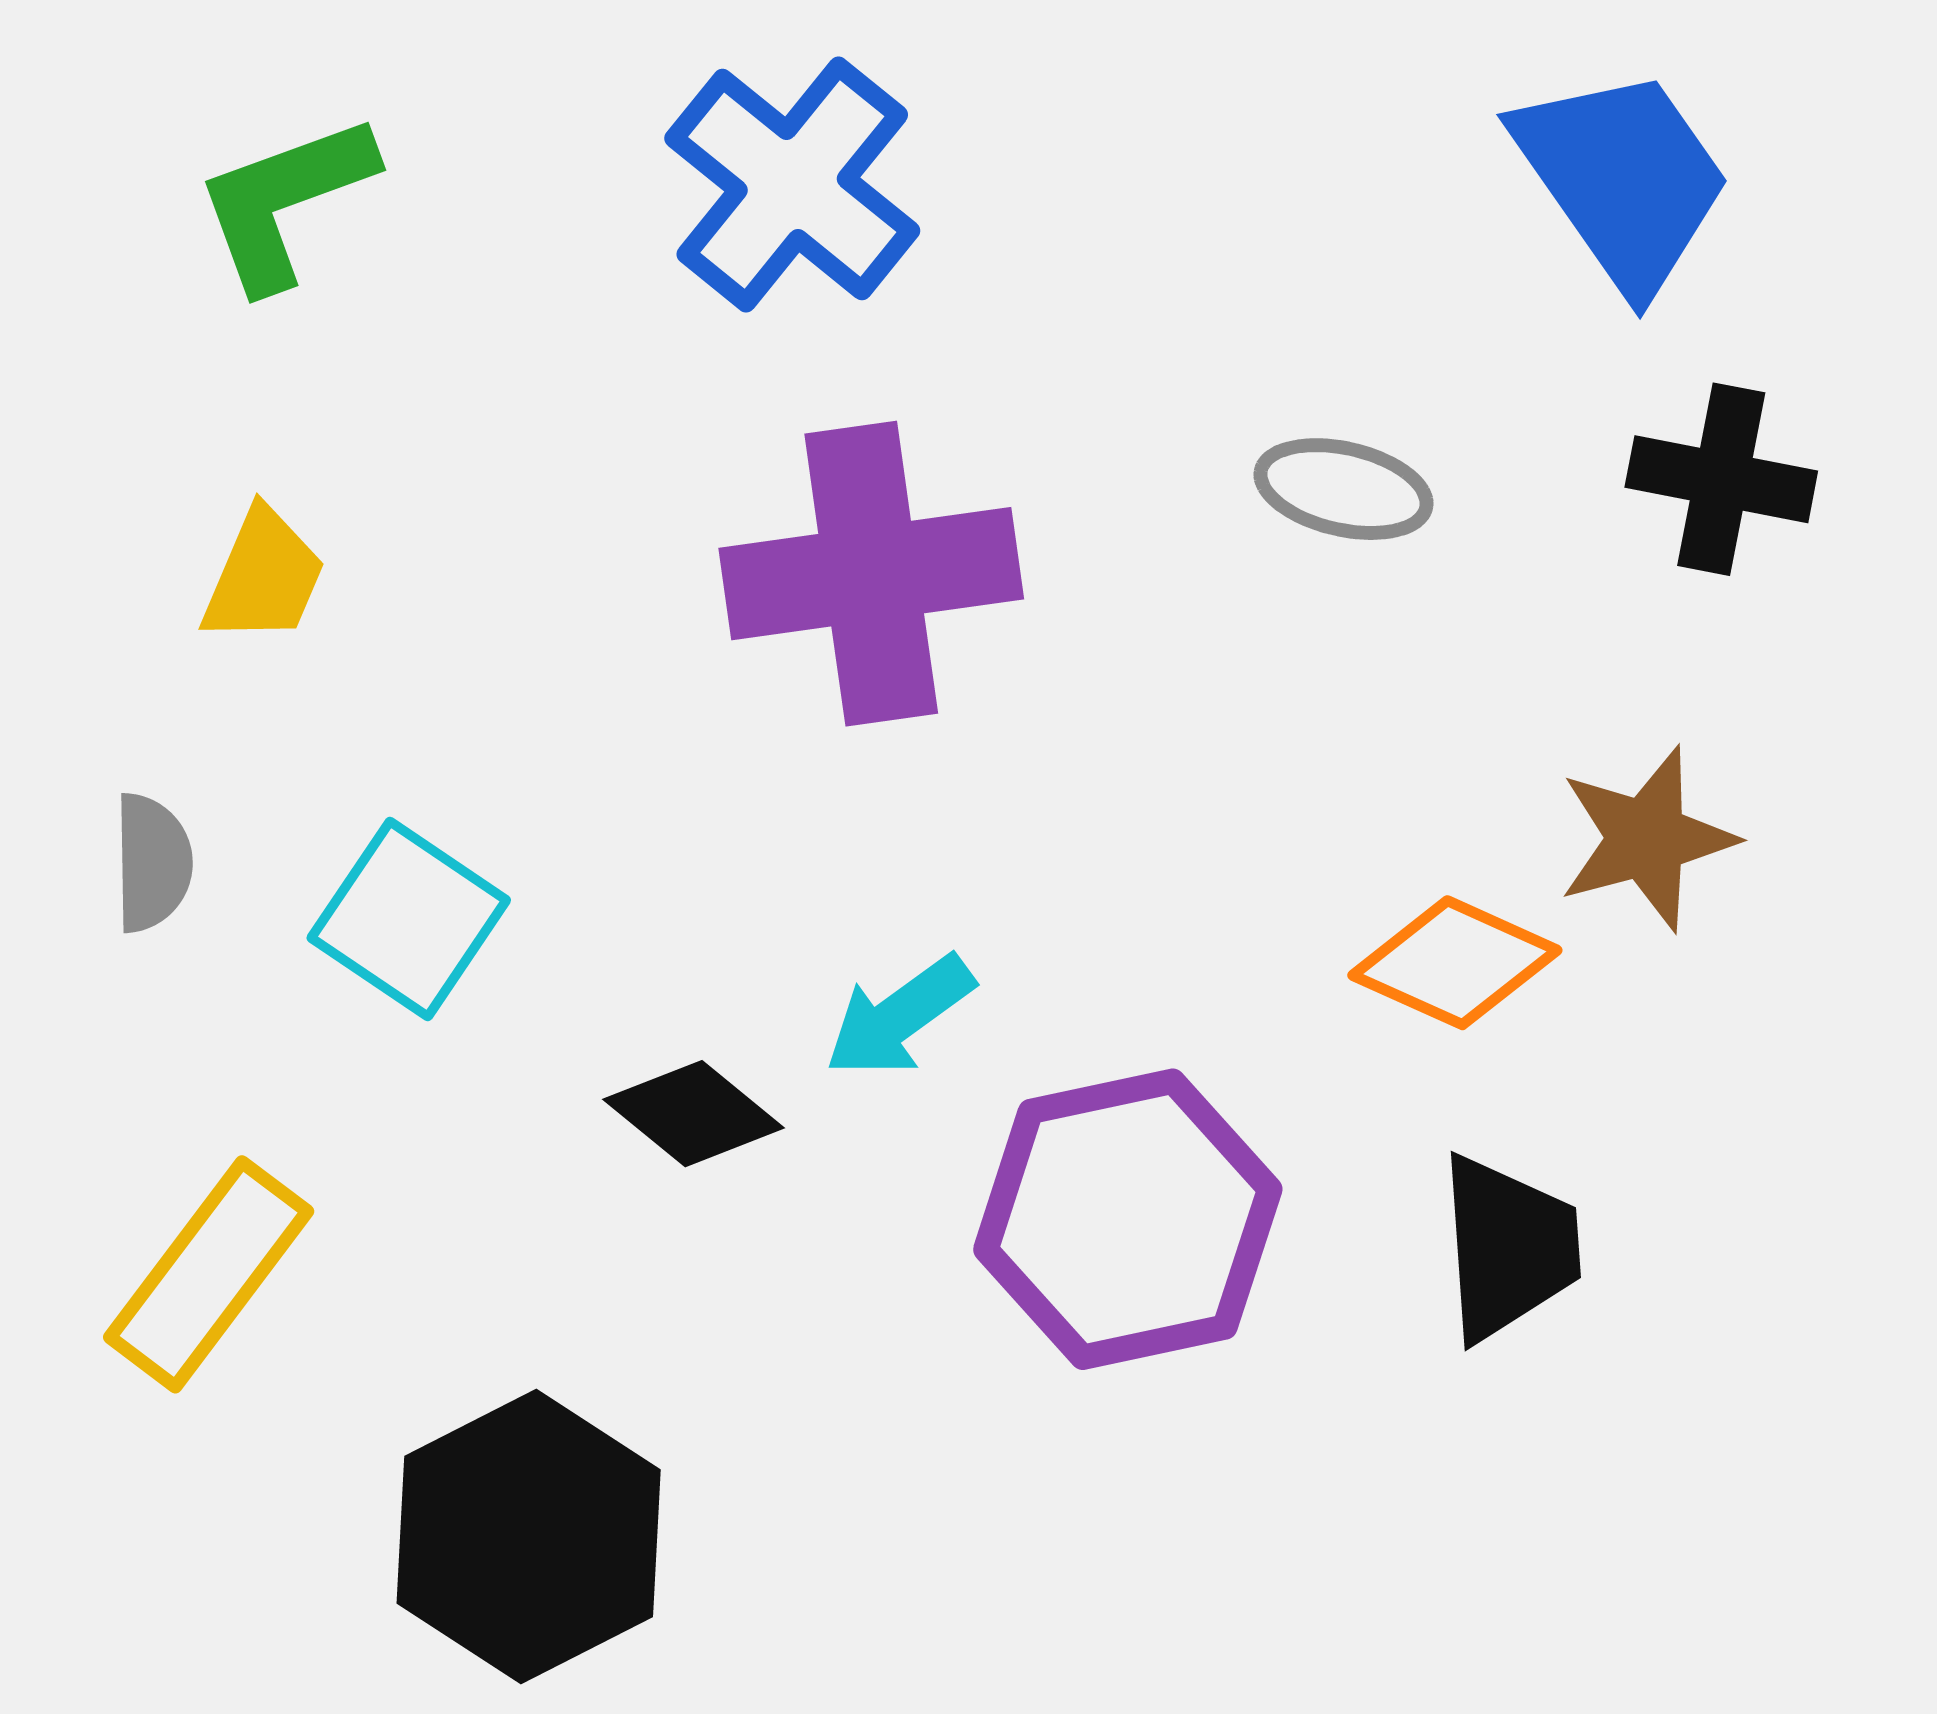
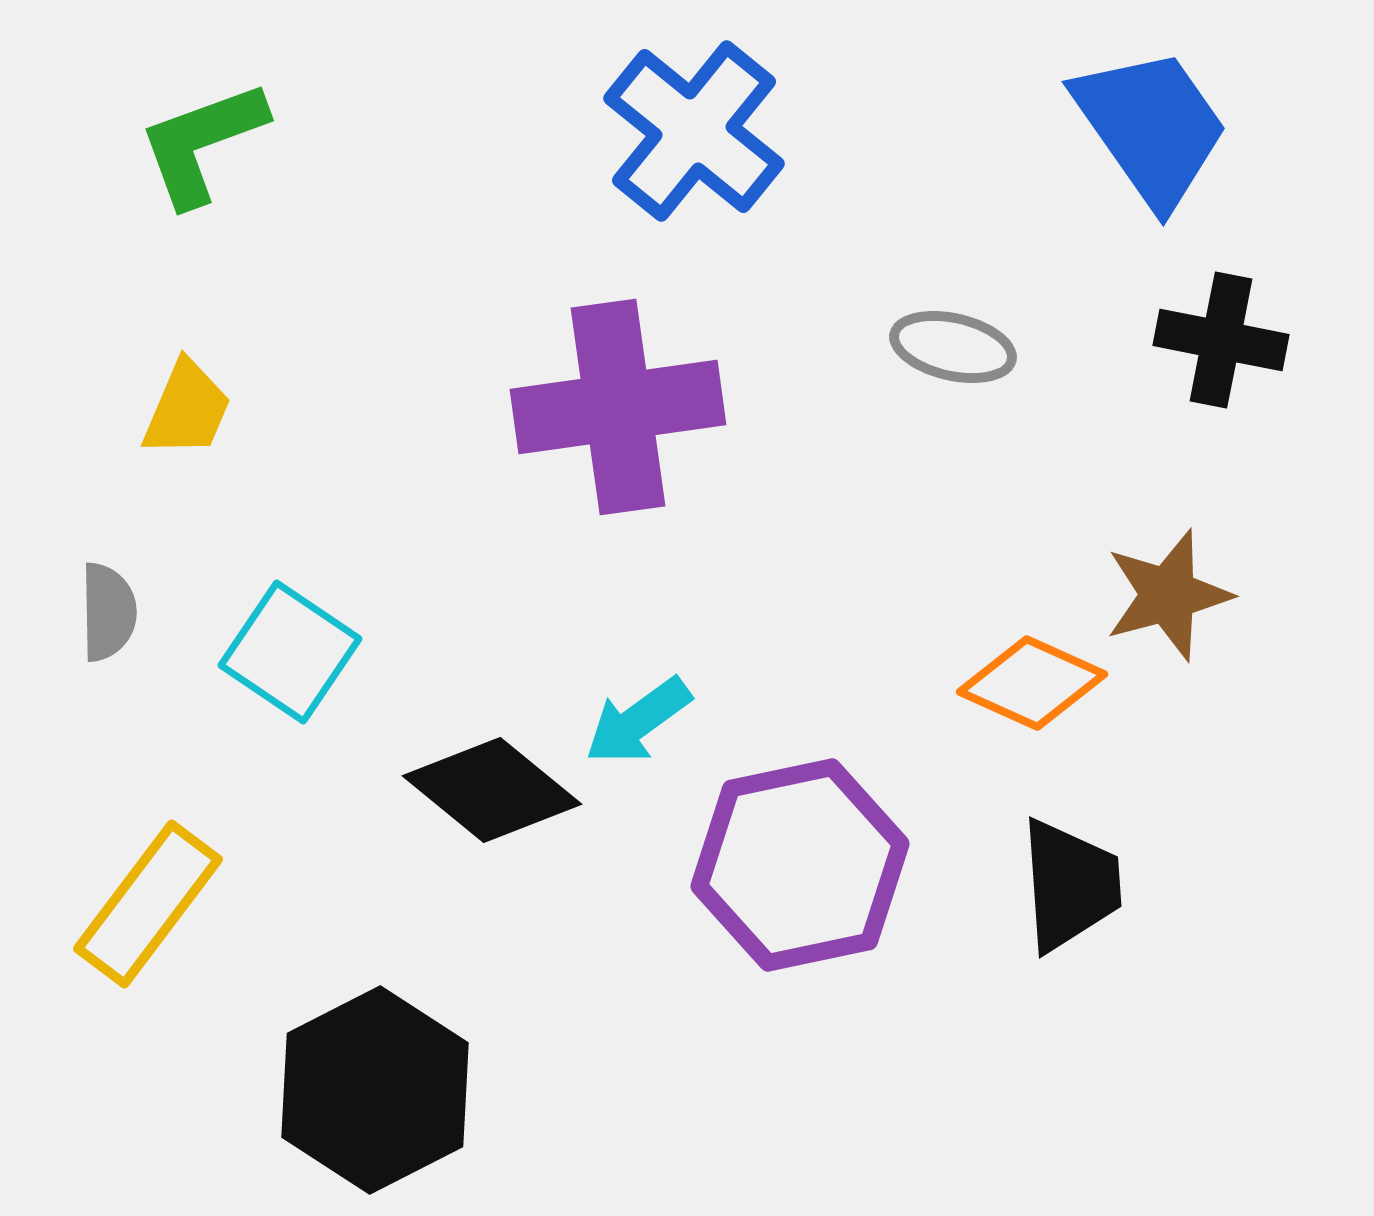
blue cross: (792, 185) -> (694, 131), moved
black diamond: (694, 1114) -> (492, 790), size x1.4

